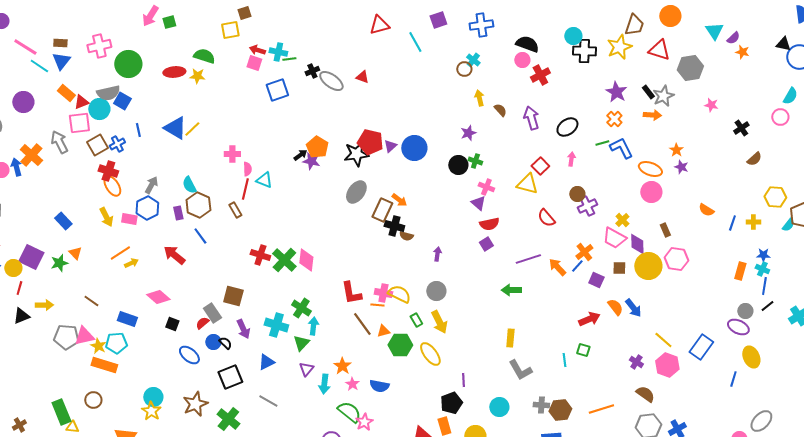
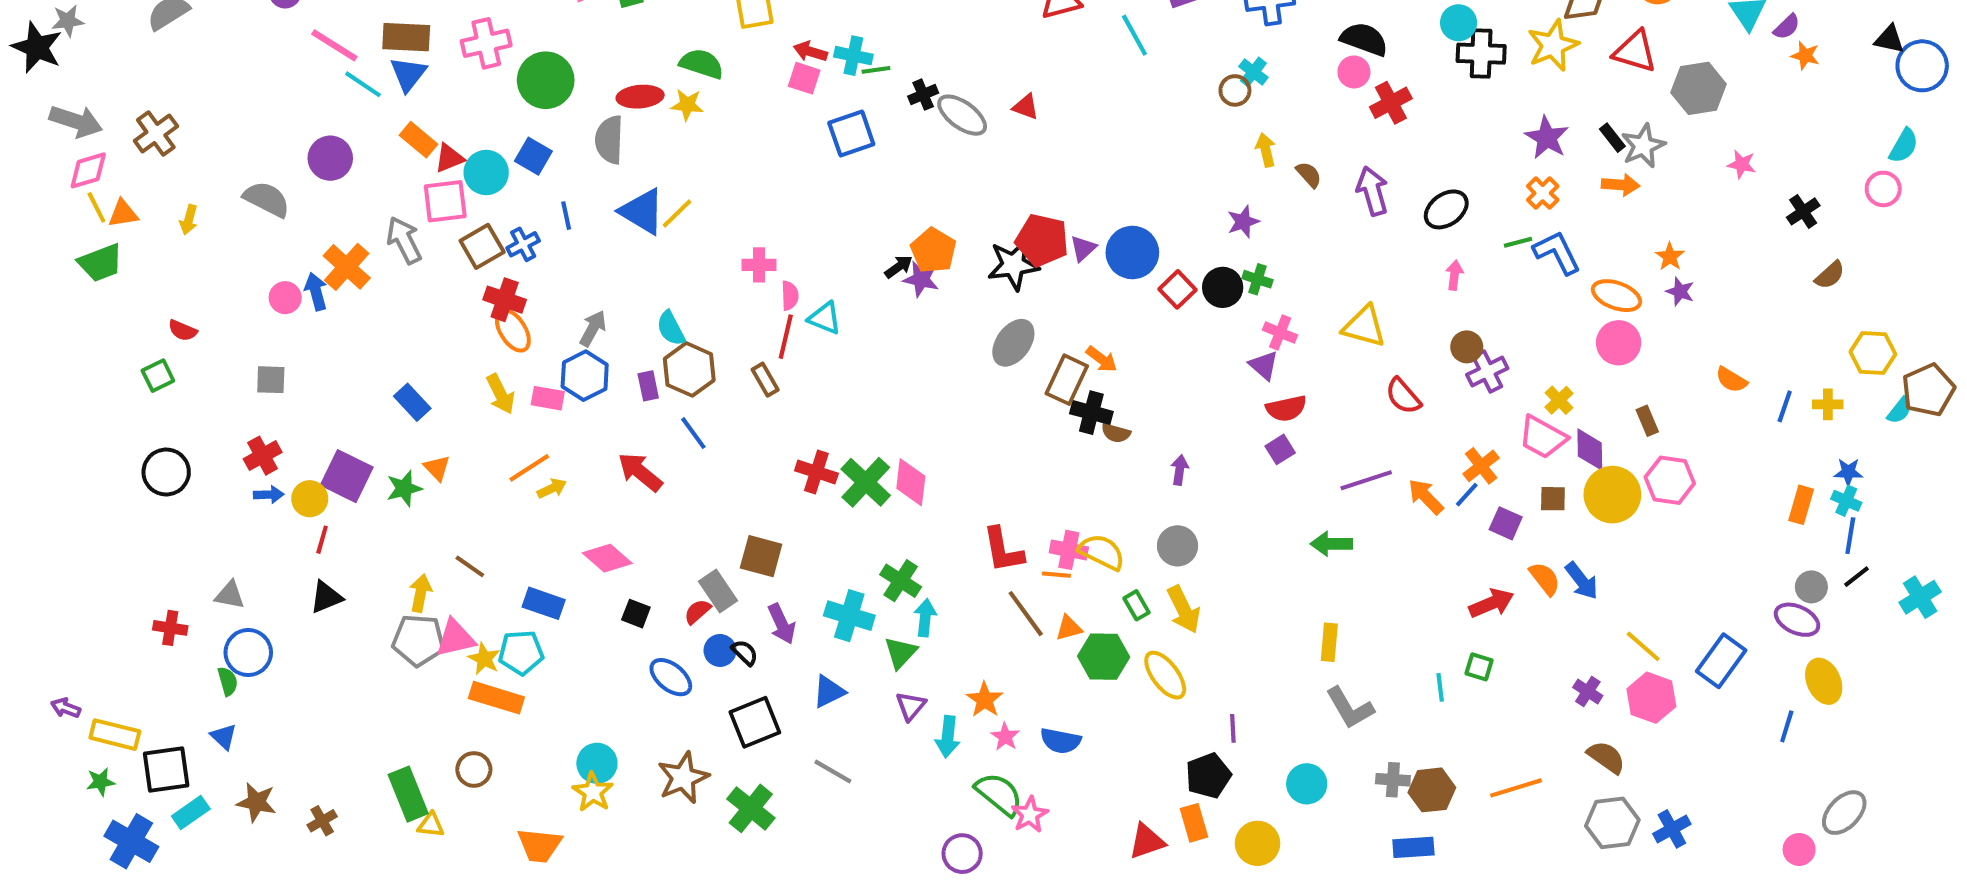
brown rectangle: (60, 43) -> (406, 37), size x1.6
gray semicircle: (108, 93) -> (609, 140), moved, turned 105
red square: (540, 166) -> (1178, 289), moved
yellow arrow: (44, 305) -> (421, 593), moved, turned -78

